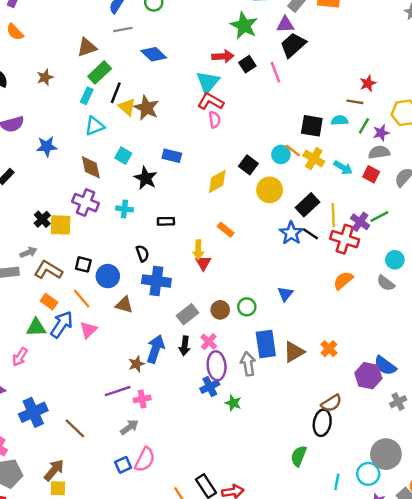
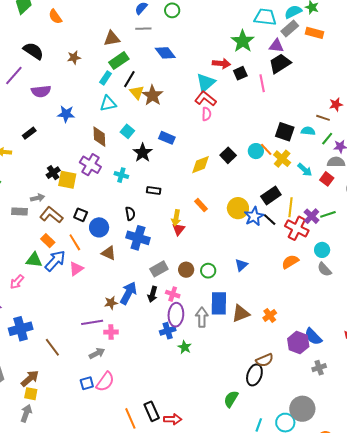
yellow circle: (270, 190) -> (238, 208), moved
cyan circle: (395, 260) -> (322, 250), moved
pink cross: (209, 342) -> (173, 294), turned -32

